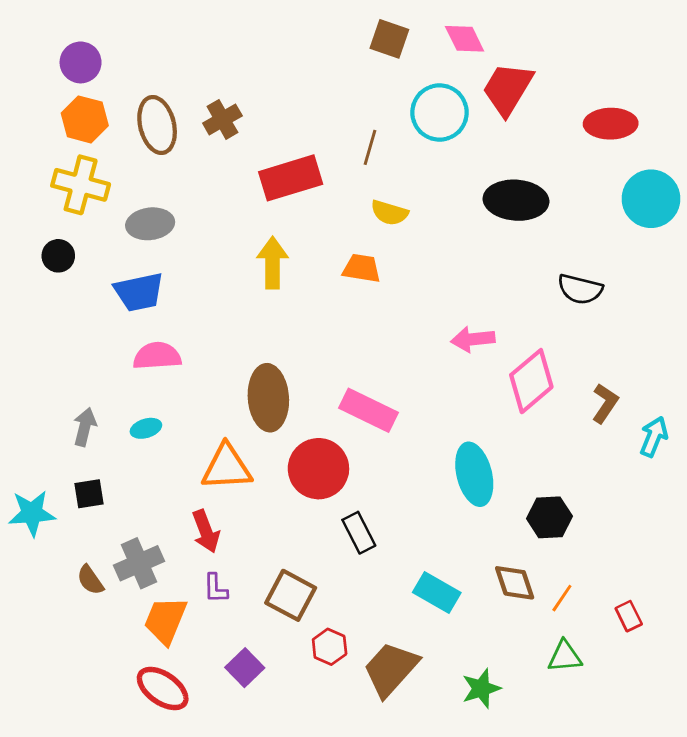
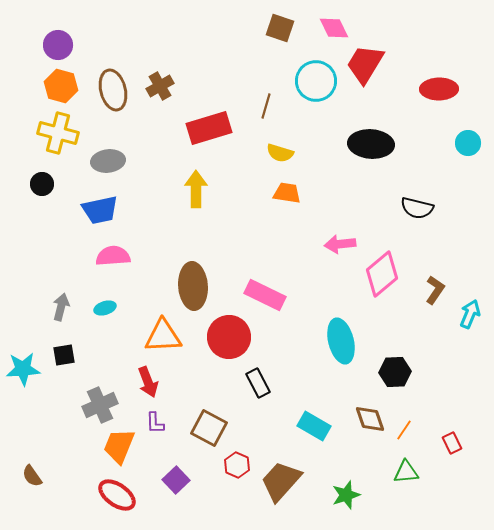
cyan circle: (651, 199) -> (468, 143), size x0.6
orange trapezoid: (362, 268) -> (287, 193), moved
brown semicircle: (90, 580) -> (32, 476), moved

